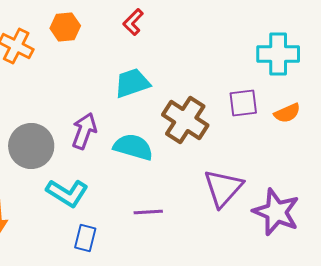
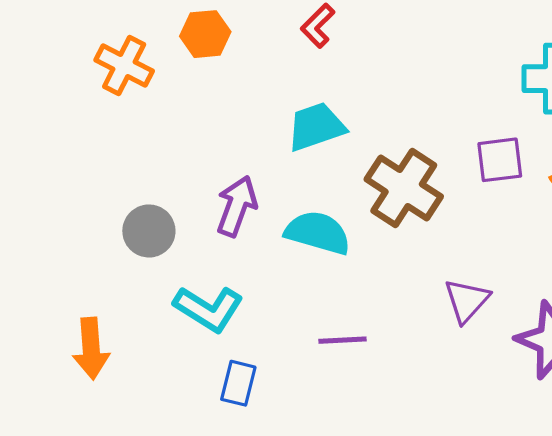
gray circle: (31, 146) -> (149, 231), size x0.7
purple triangle: (223, 188) -> (467, 300), size x0.7

